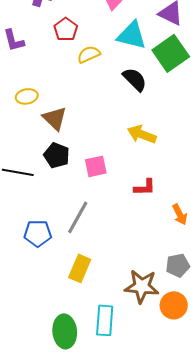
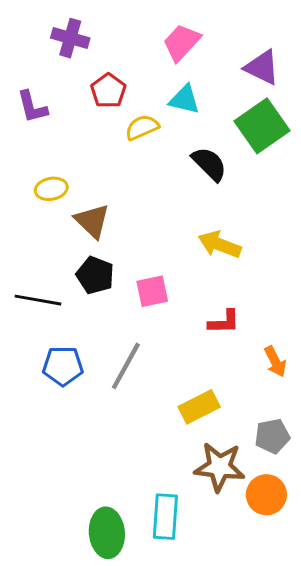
cyan triangle: (132, 35) -> (184, 100), moved, size x0.7
blue pentagon: (38, 233) -> (63, 366), moved
yellow rectangle: (80, 268) -> (199, 407), moved, turned 40

